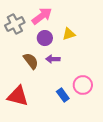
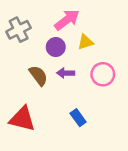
pink arrow: (42, 16) -> (67, 20), moved
pink circle: (83, 85) -> (103, 74), moved

